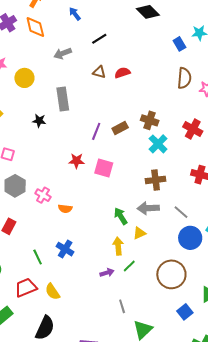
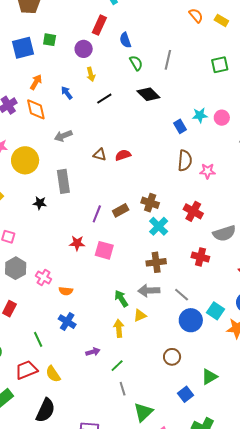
blue arrow: (75, 14) -> (67, 93), moved
black line: (99, 39) -> (104, 99), moved
yellow circle: (24, 78) -> (25, 160), size x1.4
blue cross: (65, 249) -> (67, 322), moved
green line: (129, 266) -> (117, 366), moved
purple arrow: (107, 273) -> (93, 352), moved
brown circle: (171, 274) -> (172, 357), size x0.6

